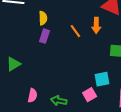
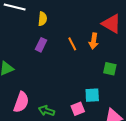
yellow semicircle: (43, 18) -> (43, 19), moved
pink semicircle: (32, 96) -> (21, 102), size x1.5

